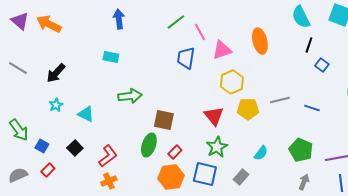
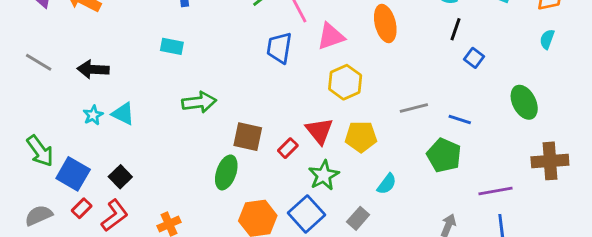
black arrow: (56, 73) -> (93, 69), turned 50
yellow pentagon: (248, 109) -> (361, 137), moved
cyan triangle: (86, 114) -> (123, 114), moved
blue square: (42, 146) -> (73, 174), size x1.6
green pentagon: (301, 150) -> (444, 155), moved
red rectangle: (175, 152) -> (288, 148), moved
red L-shape: (108, 156) -> (115, 215), moved
blue square: (205, 174) -> (306, 214), turned 35

